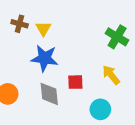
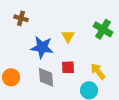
yellow triangle: (43, 29) -> (68, 36), moved
yellow arrow: (111, 75) -> (98, 71), moved

